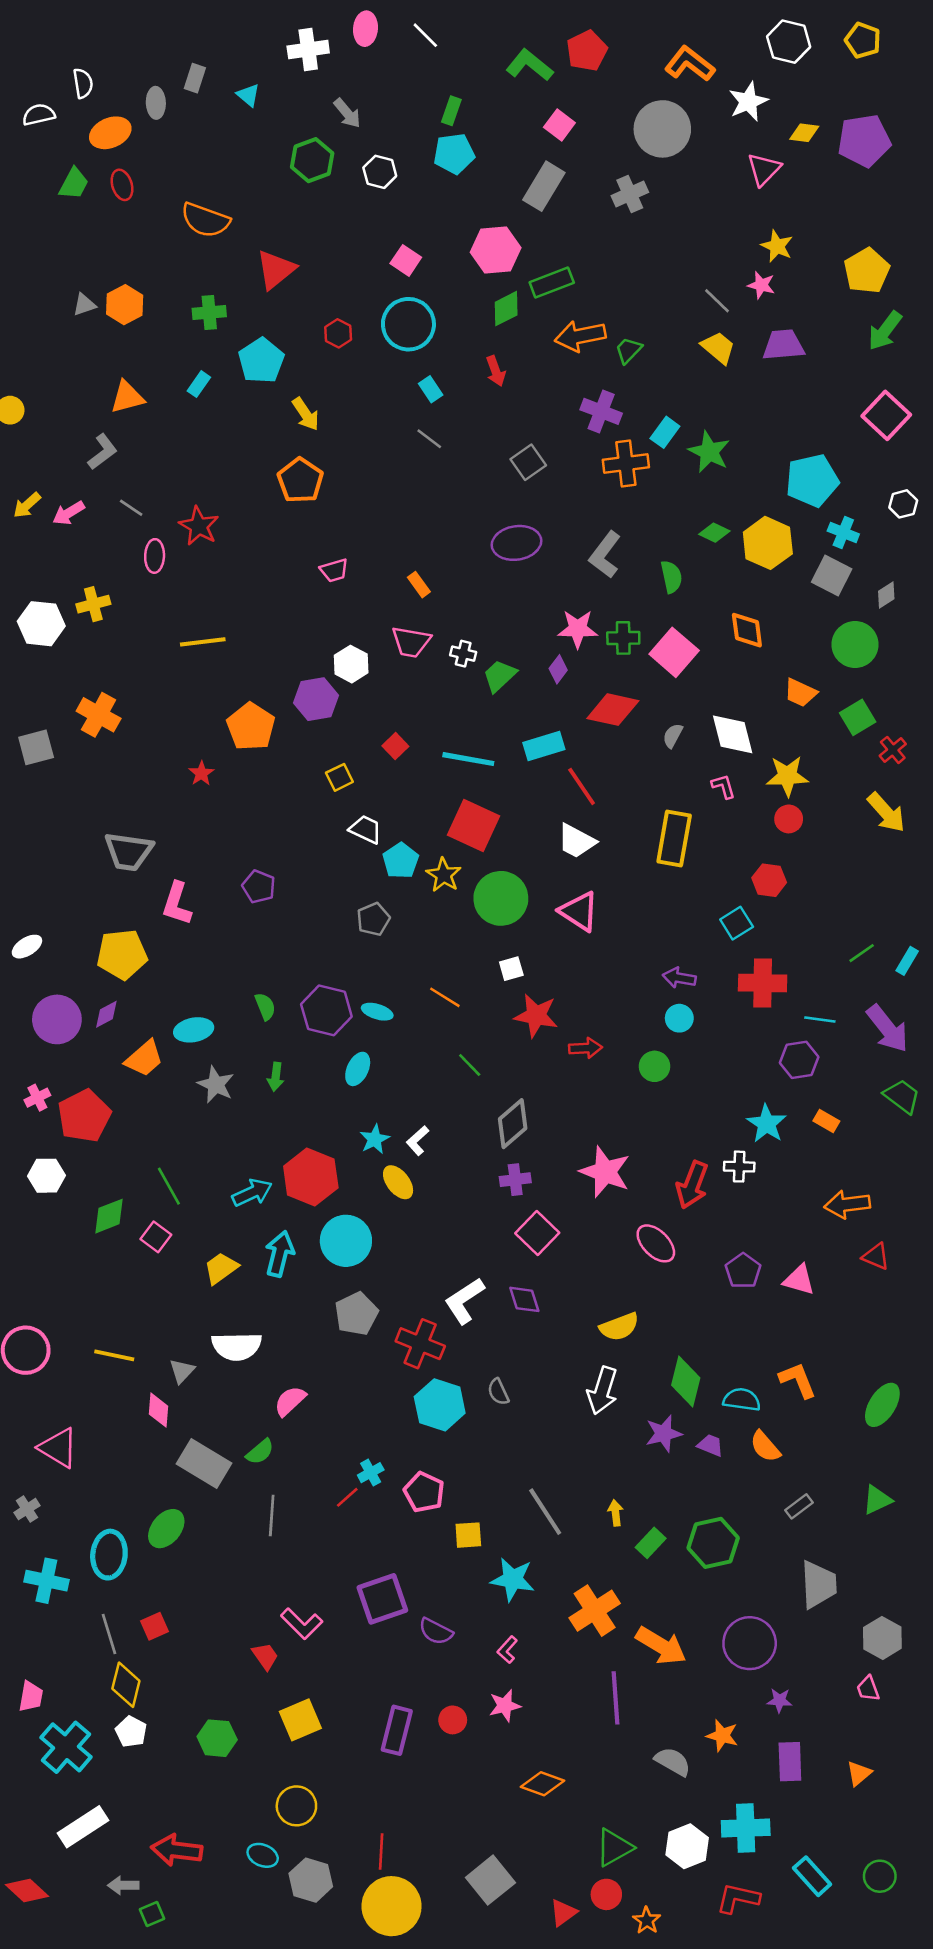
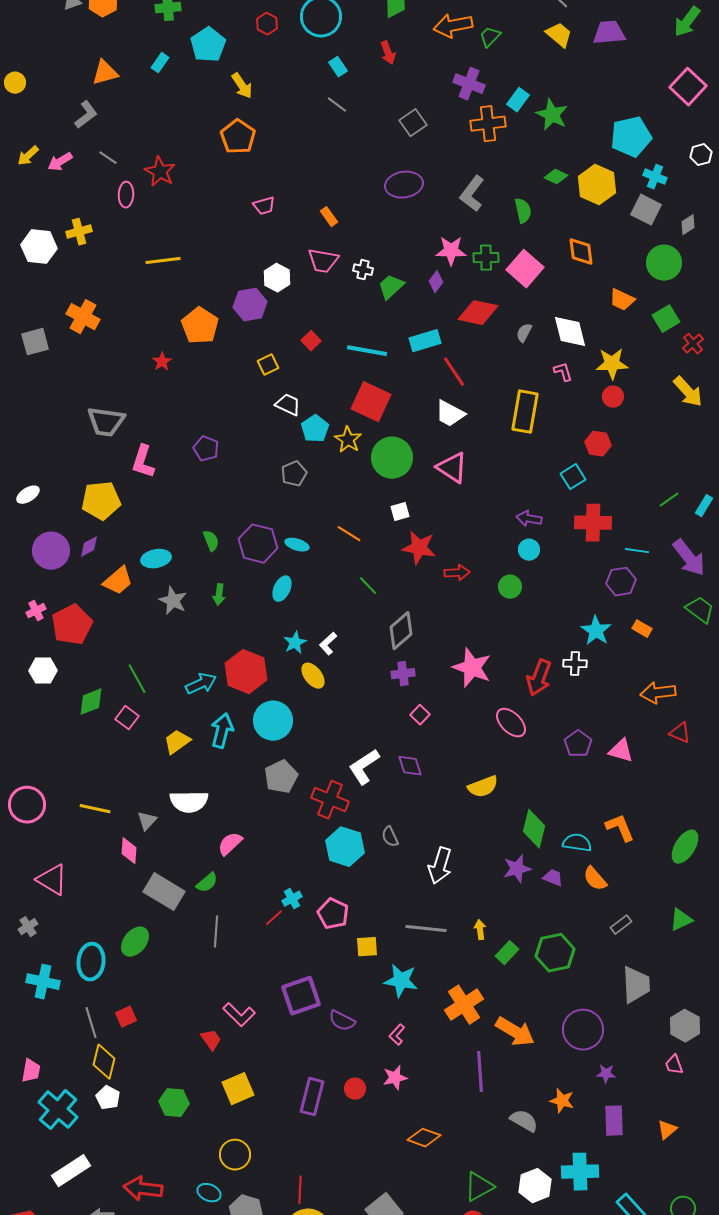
pink square: (537, 1233) -> (420, 715), size x0.6
white arrow: (602, 1391) -> (440, 866), moved
gray line: (545, 1512) -> (426, 929), turned -51

